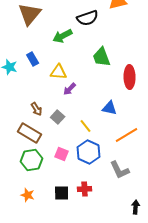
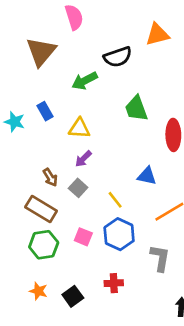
purple arrow: (70, 89) -> (83, 159), moved
gray L-shape: (120, 170) -> (160, 258), turned -145
black square: (62, 193) -> (73, 296), moved, turned -35

